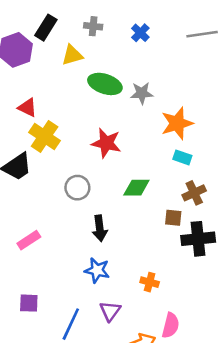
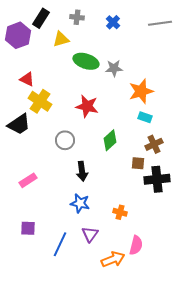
green diamond: (136, 188) -> (110, 140), turned -40

